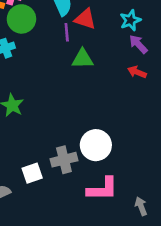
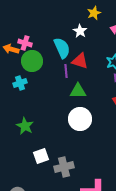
white circle: (96, 145) -> (80, 119), moved
white square: (32, 173) -> (41, 156), moved

